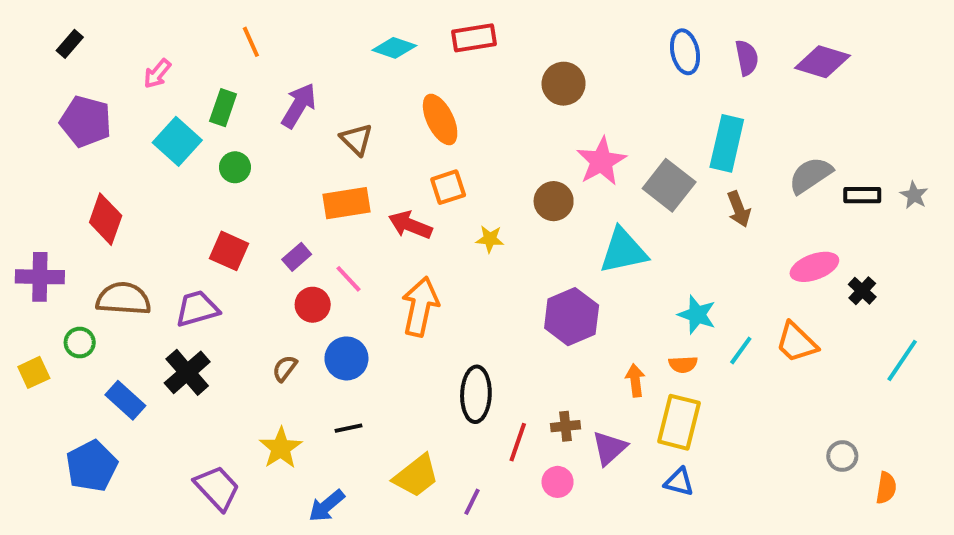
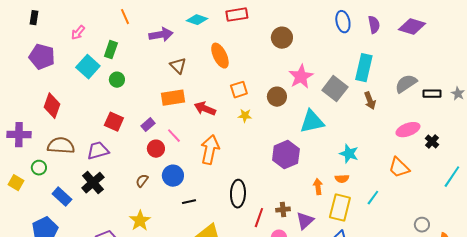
black rectangle: (70, 44) -> (34, 18), turned -32
purple arrow: (299, 106) -> (161, 35), moved, turned 50
orange square: (448, 187) -> (239, 90), moved
cyan line: (741, 350) -> (373, 198), moved
yellow square: (34, 372) -> (16, 183), turned -35
black line: (348, 428) -> (189, 202), moved

